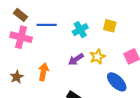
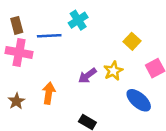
brown rectangle: (20, 15) -> (17, 25), turned 40
yellow square: (110, 26) -> (132, 41), moved, turned 32
cyan cross: (80, 30) -> (78, 20), moved

